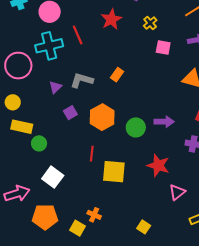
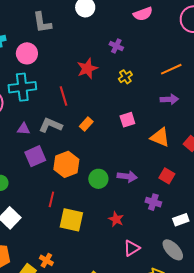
red line: (78, 35) -> (63, 96), moved
pink square: (163, 48) -> (127, 120), moved, turned -35
purple triangle: (55, 87) -> (24, 129), turned 40
purple square: (70, 113) -> (35, 156), size x1.5
red star: (158, 165) -> (116, 219), size x0.7

